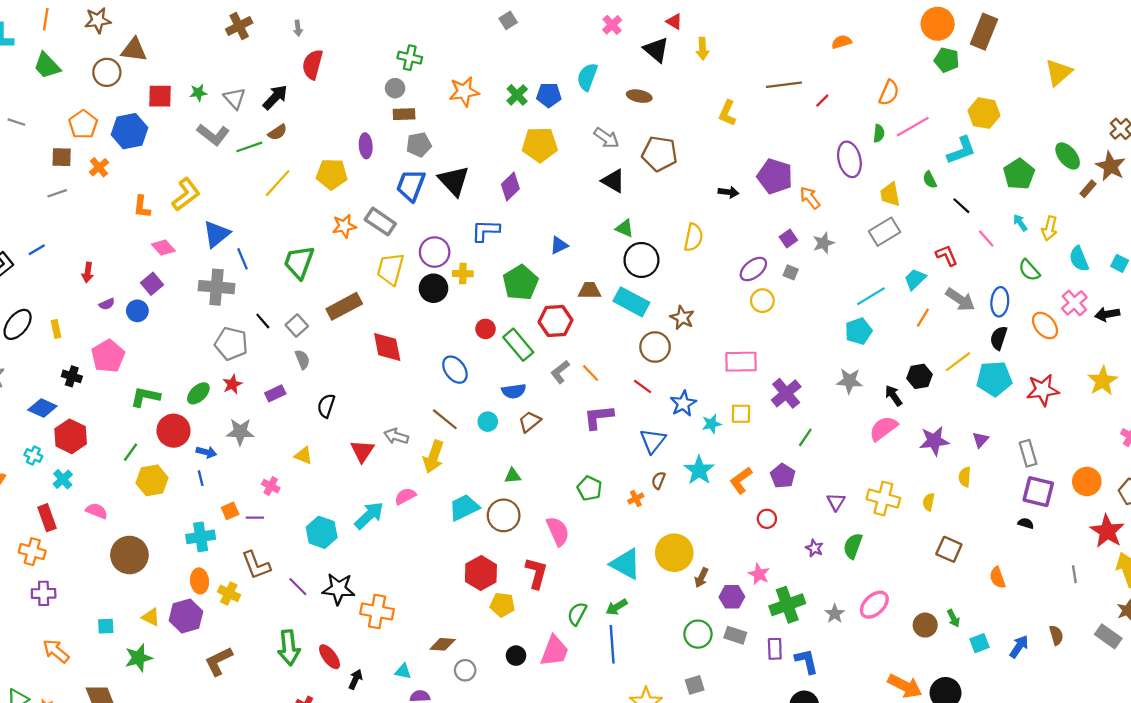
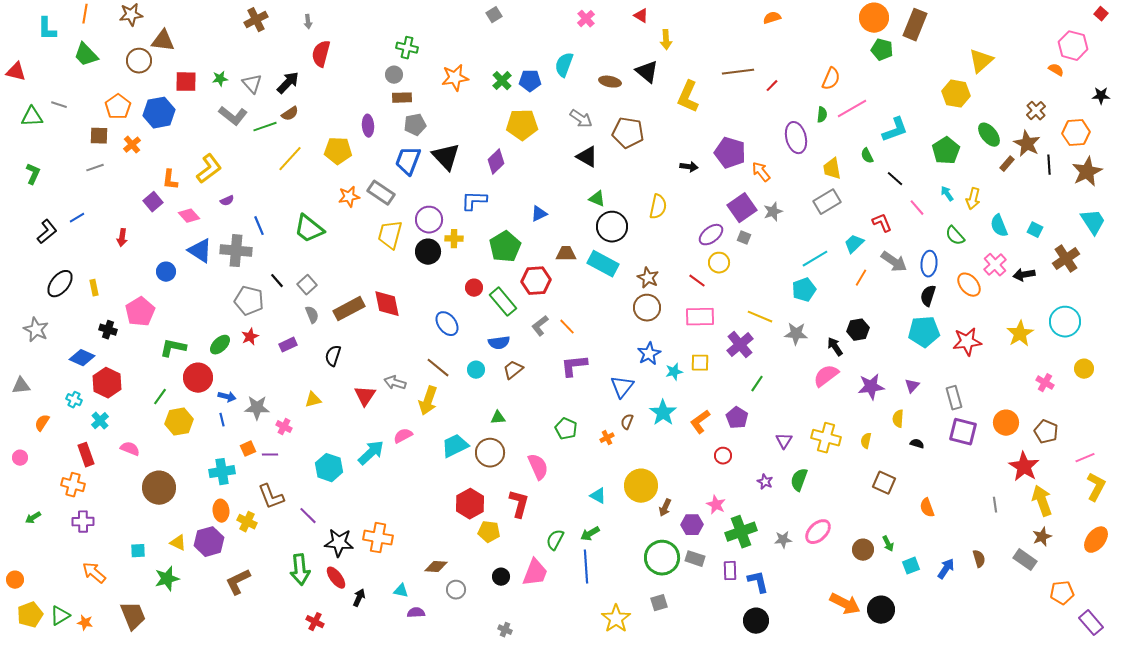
orange semicircle: (842, 42) -> (772, 18), moved
black triangle: (656, 50) -> (647, 72), moved
yellow L-shape: (727, 113) -> (688, 97), size x1.4
yellow hexagon: (984, 113) -> (956, 94), moved
blue triangle: (216, 234) -> (200, 251), moved, turned -48
purple square: (788, 238) -> (742, 208), size x1.8
green trapezoid: (299, 262) -> (309, 229), turned -72
purple square: (152, 284) -> (153, 202), moved
purple semicircle: (107, 304) -> (227, 201), moved
brown rectangle: (344, 306) -> (349, 309), moved
brown circle: (655, 347) -> (647, 308), moved
yellow line: (958, 362) -> (760, 317), moved, turned 60
red line: (643, 387) -> (697, 281), moved
gray star: (240, 432) -> (257, 408), moved
yellow triangle: (304, 456) -> (313, 400), turned -36
black semicircle: (1026, 523) -> (917, 444), moved
cyan triangle: (626, 564) -> (598, 496), size x0.6
black star: (339, 589) -> (339, 543), moved
gray star: (835, 614) -> (783, 540), turned 30
green circle: (698, 634) -> (662, 558), size x1.4

